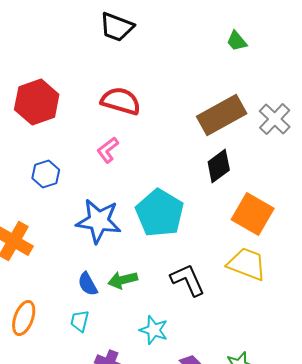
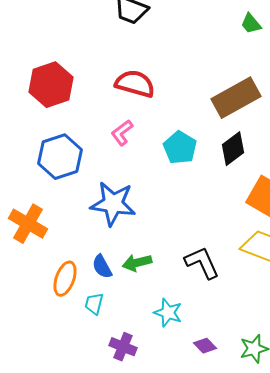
blue hexagon: (46, 174) -> (60, 157), size x1.6
cyan pentagon: (160, 213) -> (180, 148), moved, size x0.7
orange ellipse: (24, 318) -> (65, 279), moved

